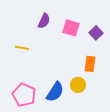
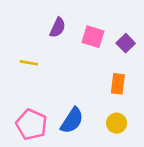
yellow circle: (78, 85) -> (117, 123), moved

